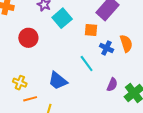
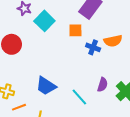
orange semicircle: (126, 43) -> (113, 41), turned 102
cyan line: (87, 63) -> (79, 97), moved

